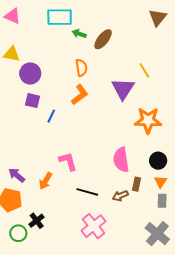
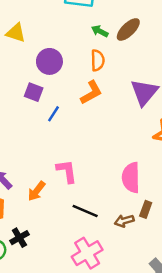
green arrow: (79, 34) -> (100, 31), moved
purple circle: (30, 73) -> (49, 61), moved

